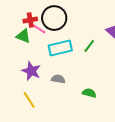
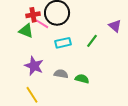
cyan rectangle: (60, 48) -> (63, 43), size x0.7
green semicircle: (89, 93) -> (82, 79), moved

